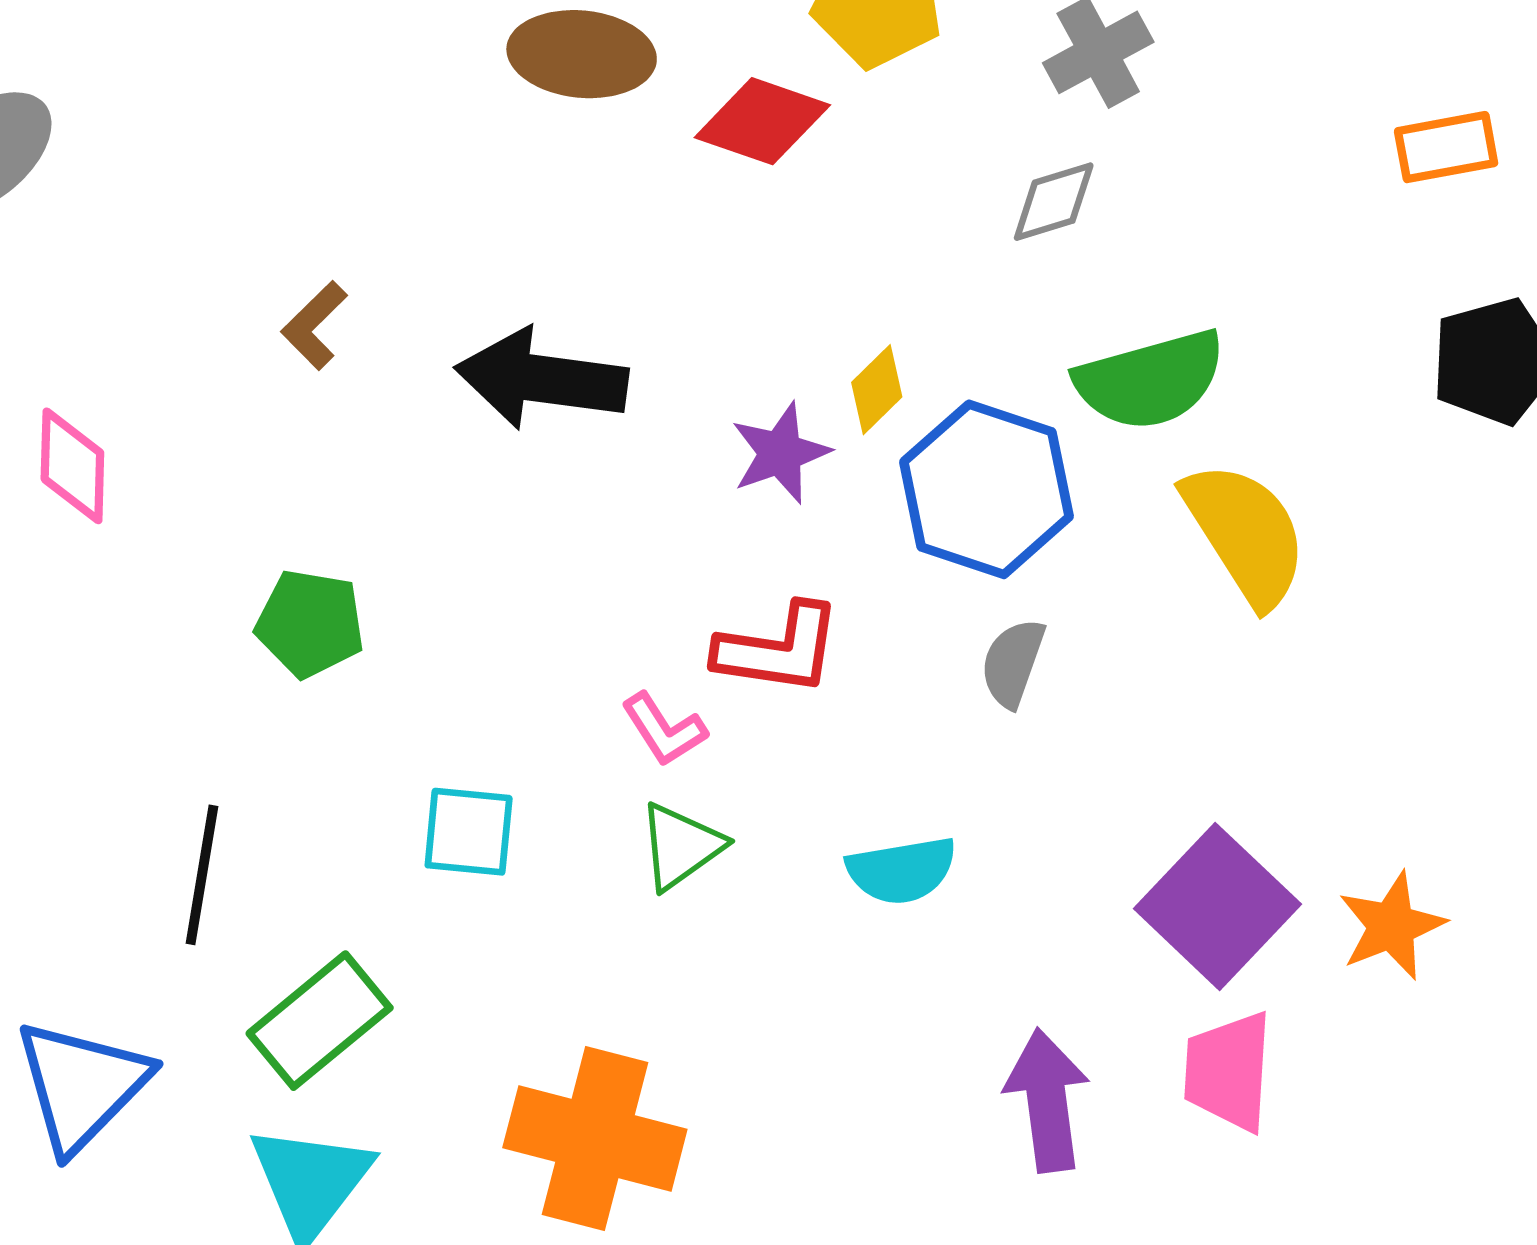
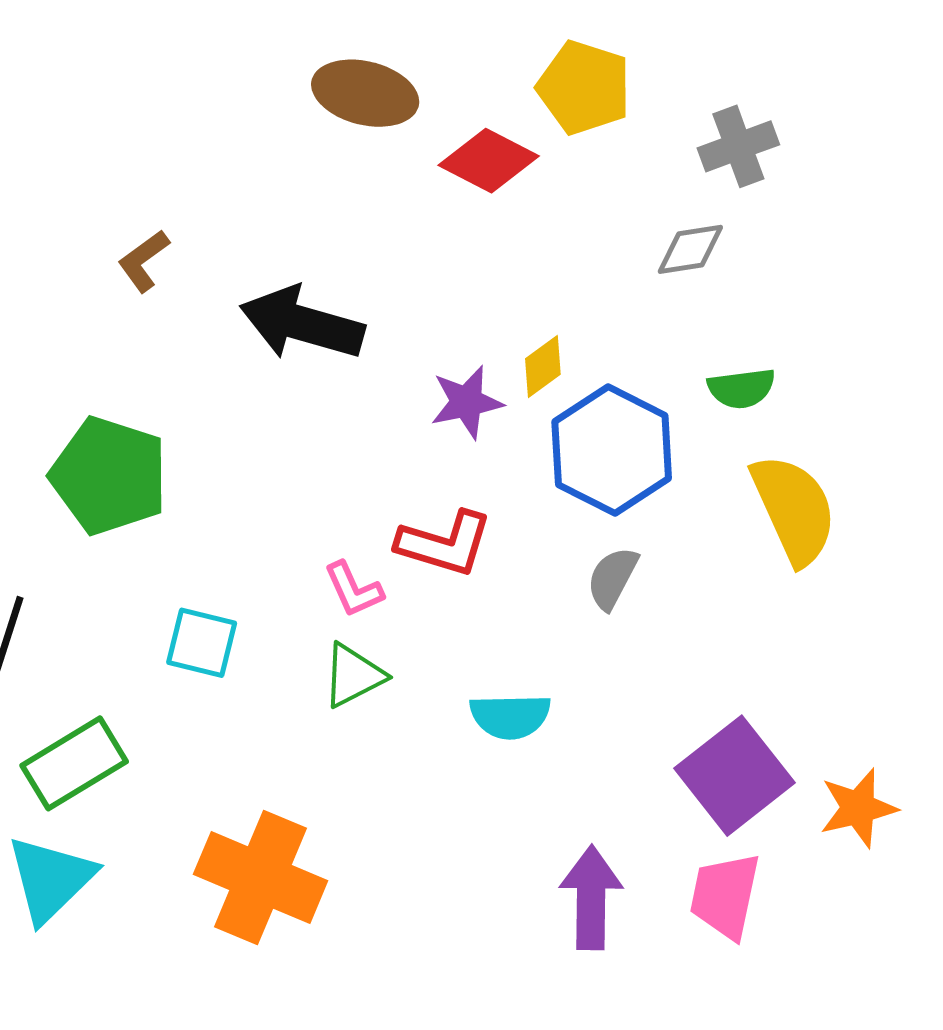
green semicircle: (1150, 380) -> (741, 388), size x0.6
green pentagon: (310, 623) -> (109, 476), size x1.5

